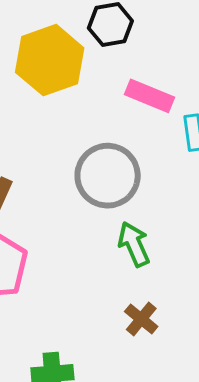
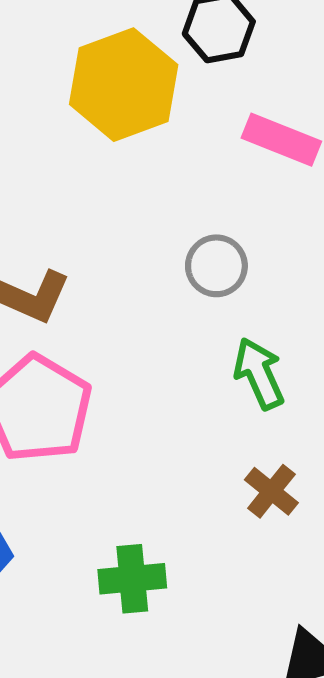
gray circle: (108, 176) -> (216, 266), size x0.6

